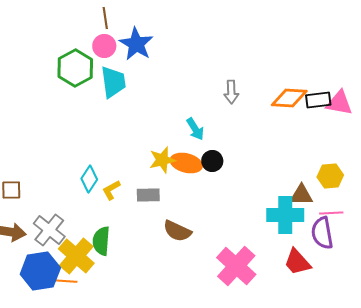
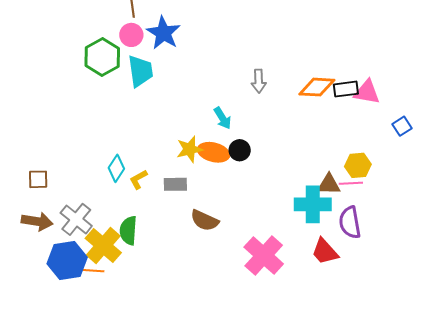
pink line: (331, 213) -> (351, 183), moved

